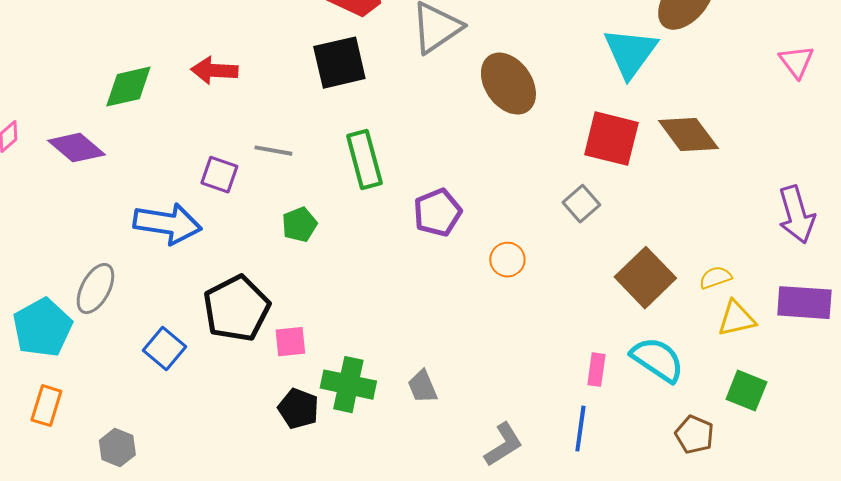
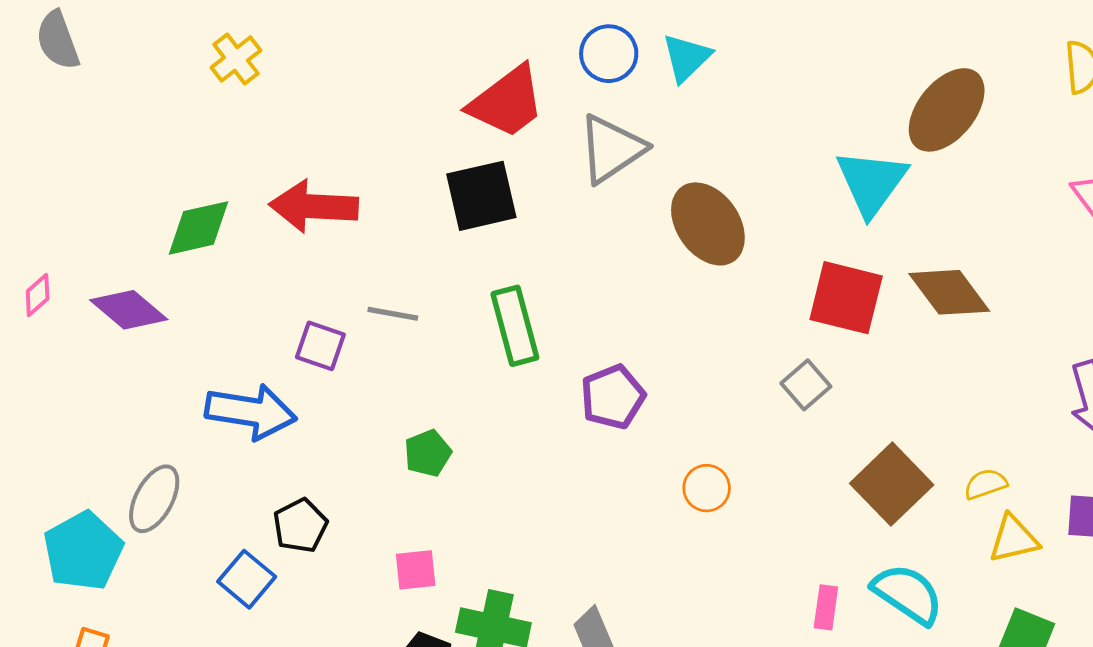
red arrow: (214, 71) -> (314, 206), size x1.4
green pentagon: (299, 225) -> (428, 453), moved
orange circle: (507, 260) -> (707, 488), moved
black pentagon: (236, 309) -> (300, 526), moved, size x0.6

